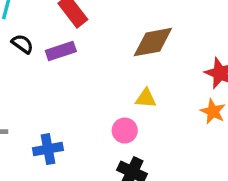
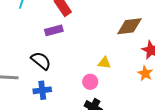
brown diamond: (153, 42) -> (129, 26), moved
black semicircle: (22, 44) -> (41, 61), moved, size x1.5

